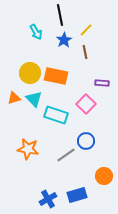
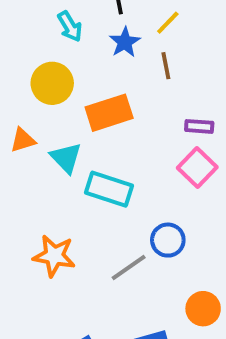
yellow circle: (30, 73) -> (52, 83), moved
orange rectangle: (56, 76) -> (109, 113), turned -30
orange triangle: (14, 98) -> (23, 140), moved
pink square: (86, 104) -> (197, 168), moved

